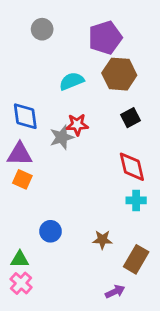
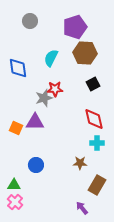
cyan semicircle: (72, 81) -> (51, 58), turned -42
blue diamond: (25, 116) -> (18, 68), moved
purple triangle: (20, 154) -> (35, 122), moved
brown star: (102, 240) -> (80, 163), moved
purple arrow: (115, 292) -> (82, 208), turned -104

